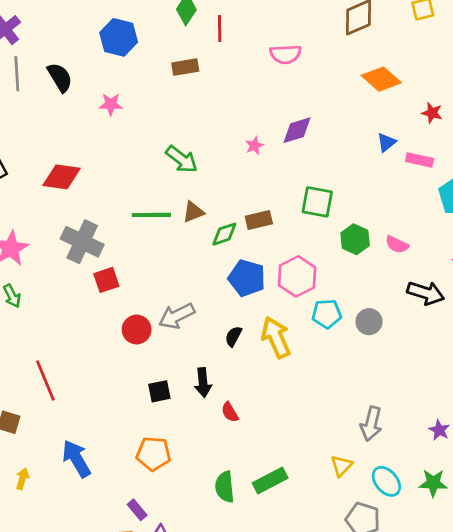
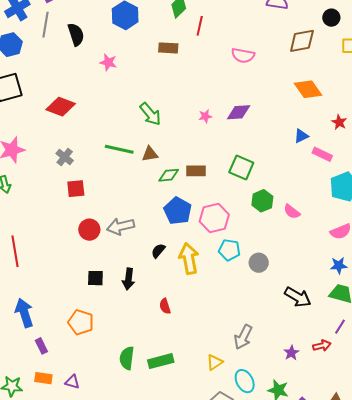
gray cross: (82, 242) -> (65, 157), size x0.6
black arrow: (426, 293) -> (298, 297), moved
red semicircle: (230, 412) -> (165, 306), moved
purple rectangle: (137, 510) -> (41, 346), moved

